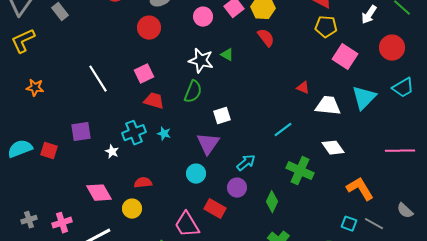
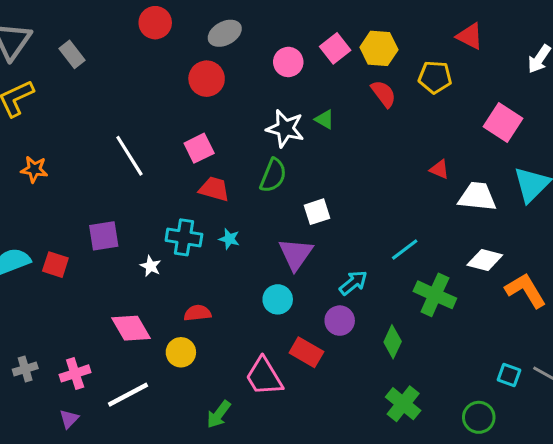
yellow pentagon: (326, 27) -> (435, 77), moved
cyan line: (283, 130) -> (405, 249), moved
cyan cross: (134, 133) -> (184, 237), turned 30
white diamond: (333, 148) -> (485, 260), turned -40
orange L-shape: (360, 189) -> (526, 290), moved

